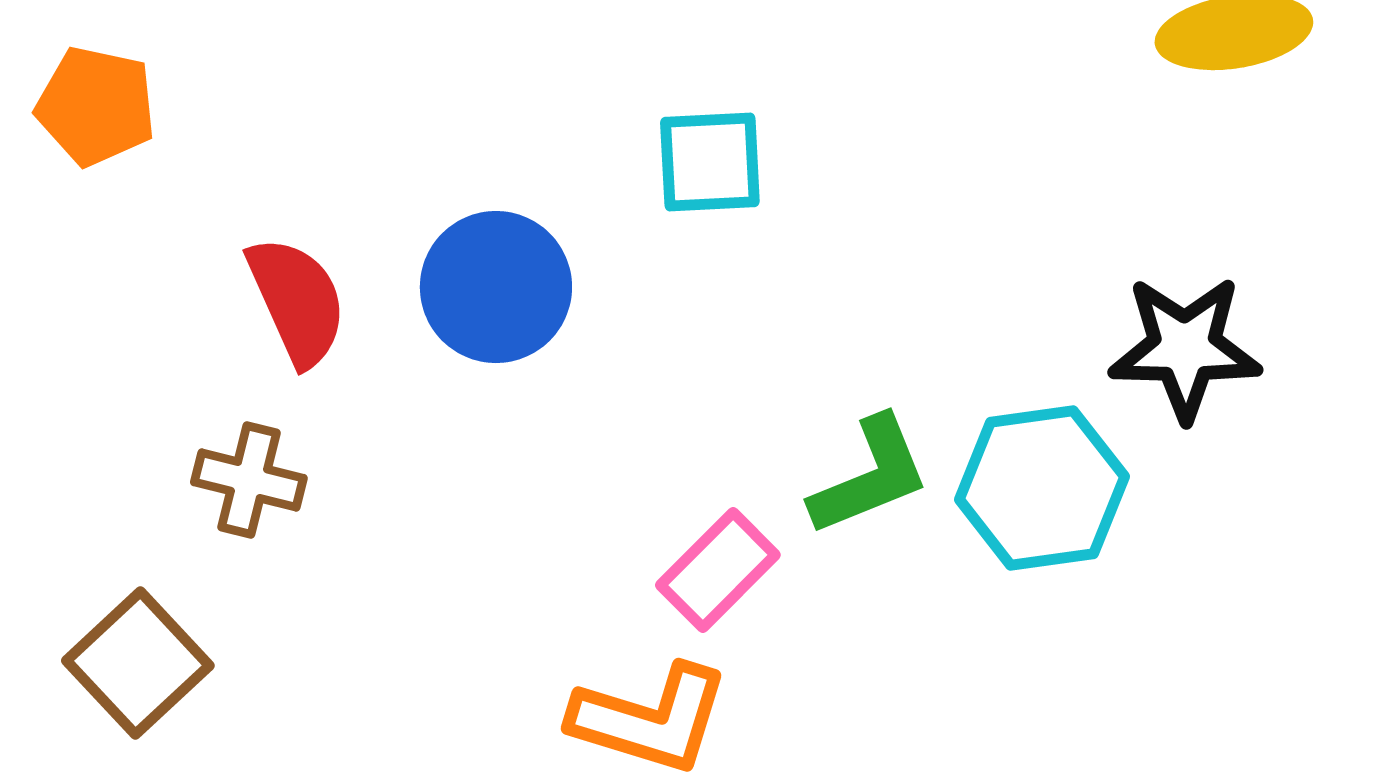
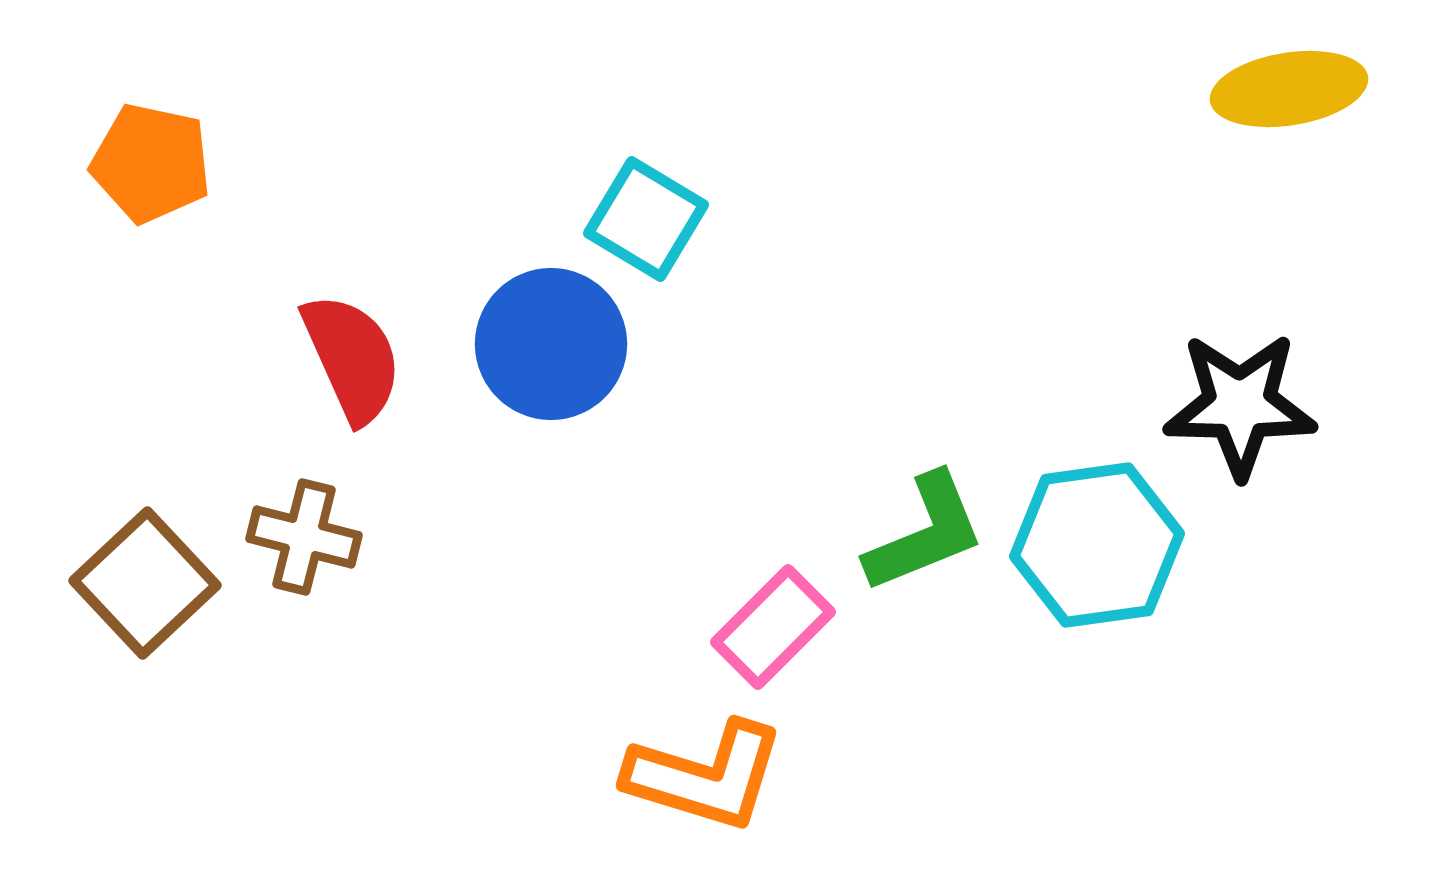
cyan square: (710, 162) -> (646, 219), moved, turned 34
brown square: (138, 663) -> (145, 583), moved

